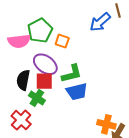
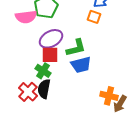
orange square: (62, 41) -> (94, 17), moved
purple ellipse: (45, 64) -> (51, 39), turned -65
black semicircle: (23, 80) -> (44, 89), moved

